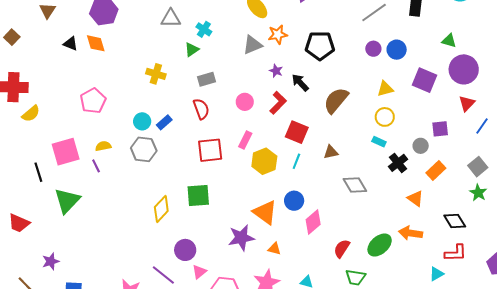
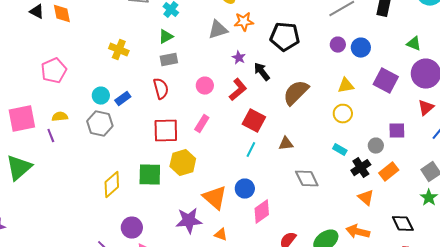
green triangle: (192, 50) -> (166, 37), moved
cyan rectangle: (379, 142) -> (340, 150), moved
yellow hexagon: (264, 161) -> (183, 163), moved
black cross: (398, 163) -> (361, 168), moved

